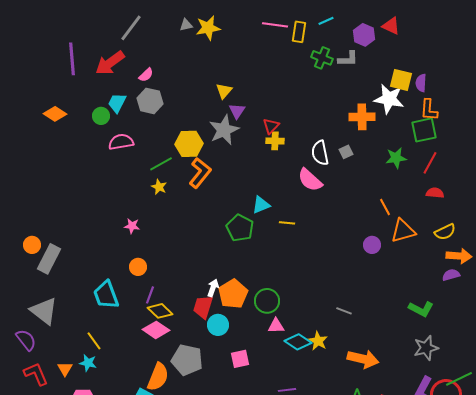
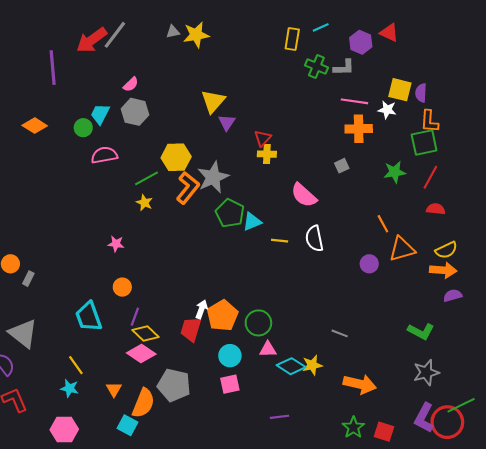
pink line: (275, 25) -> (354, 101), moved
red arrow: (110, 63) -> (92, 40), moved
yellow triangle: (224, 91) -> (213, 101), size x1.4
white star: (389, 99) -> (387, 110), size x0.6
gray star: (224, 130) -> (213, 177), moved
white semicircle: (320, 153) -> (314, 238), moved
green pentagon: (240, 228) -> (230, 213), moved
orange arrow: (459, 256) -> (443, 270), moved
gray rectangle: (49, 259) -> (28, 279), size x0.5
cyan circle: (218, 325) -> (230, 356), moved
yellow star: (318, 341) -> (312, 365), turned 30
orange triangle: (65, 369) -> (114, 389), moved

